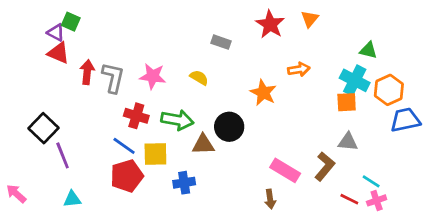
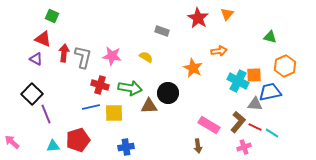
purple triangle: (56, 33) -> (36, 59), moved
cyan cross: (355, 80) -> (238, 81), moved
blue trapezoid: (405, 120) -> (270, 92), moved
blue line: (124, 146) -> (91, 107), turned -48
red pentagon: (127, 176) -> (78, 140), moved
blue cross: (184, 183) -> (126, 147), moved
red line: (349, 199) -> (255, 127), moved
pink cross: (377, 200) -> (244, 147), moved

